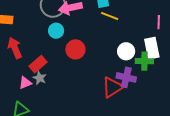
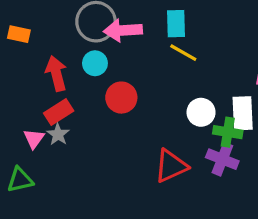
red arrow: (15, 48) -> (56, 74), moved
purple cross: (126, 77) -> (222, 159), moved
pink triangle: (25, 83) -> (34, 139), turned -40

